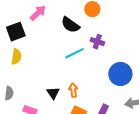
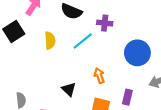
yellow semicircle: (16, 57) -> (50, 41), moved
orange arrow: (73, 90) -> (99, 76), moved

